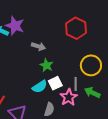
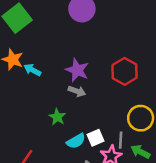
purple star: (15, 26) -> (77, 70), moved
green star: (46, 65) -> (57, 117), moved

